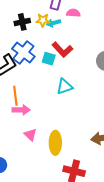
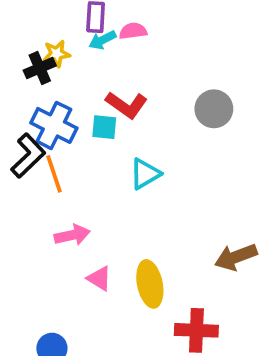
yellow star: (43, 20) -> (57, 54), moved
cyan arrow: (53, 23) -> (102, 40), moved
orange line: (15, 96) -> (54, 174), moved

